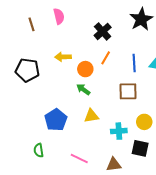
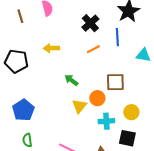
orange line: (106, 58) -> (93, 49), turned 32
blue line: (134, 63) -> (117, 37), moved
orange circle: (85, 69) -> (97, 98), moved
yellow triangle: (91, 116) -> (79, 106), turned -42
blue pentagon: (56, 120) -> (23, 110), moved

